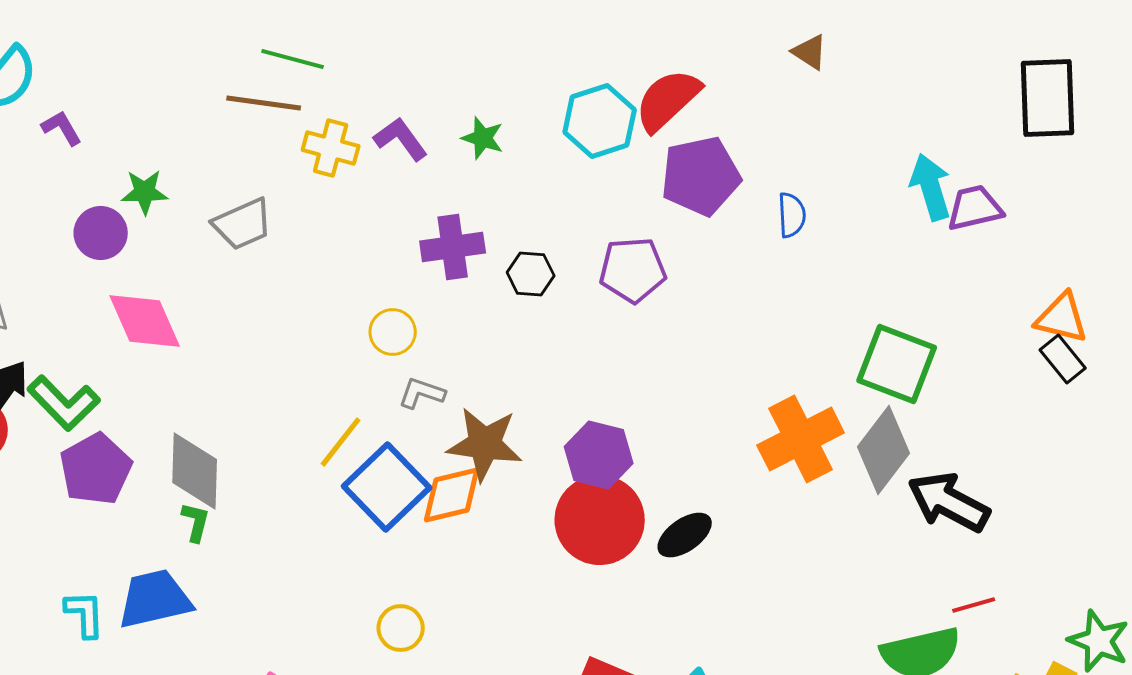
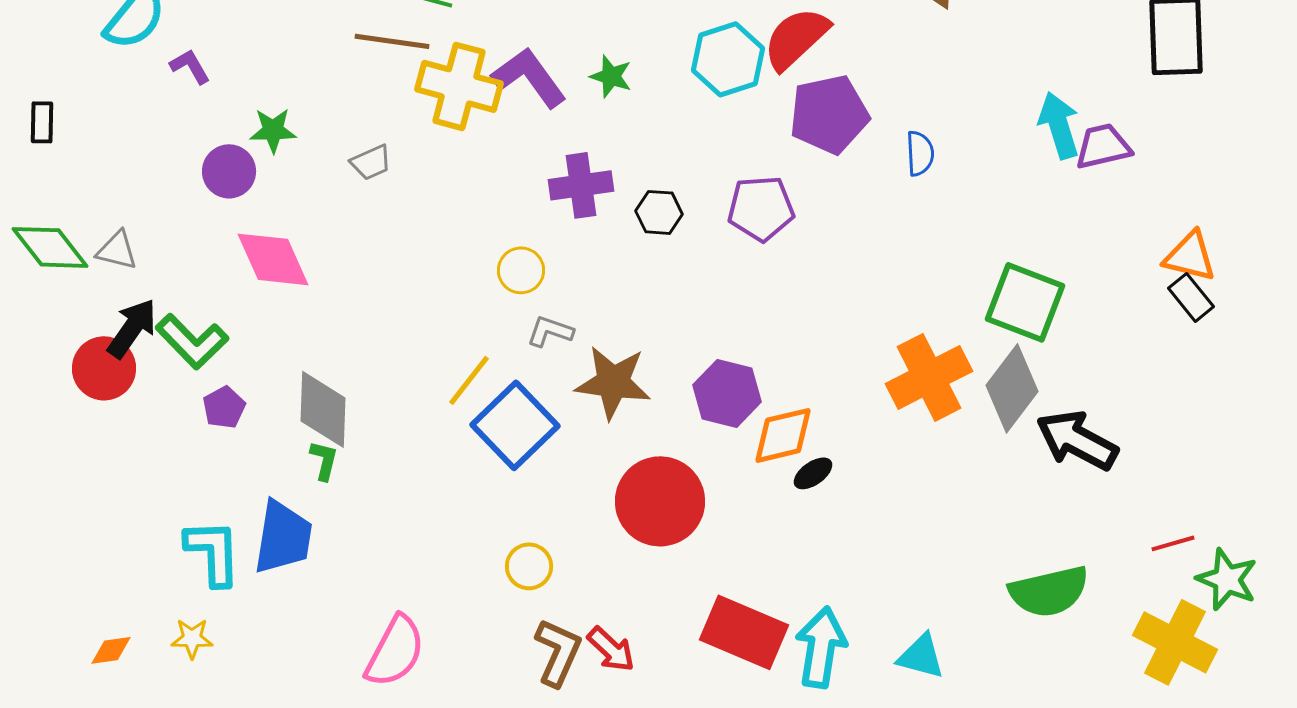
purple L-shape: (401, 139) -> (529, 77), size x1.4
yellow cross: (331, 148) -> (459, 86), size x1.5
gray trapezoid: (243, 224) -> (371, 162), size x0.7
purple pentagon: (96, 469) -> (224, 407), size x0.6
orange diamond: (452, 495) -> (783, 435), moved
red circle: (600, 520) -> (660, 501), moved
black ellipse: (685, 535) -> (813, 473), size x0.7
blue trapezoid: (155, 599) -> (283, 537), turned 112
red line: (974, 605) -> (1173, 543), moved
cyan L-shape: (85, 614) -> (213, 552), size x1.4

